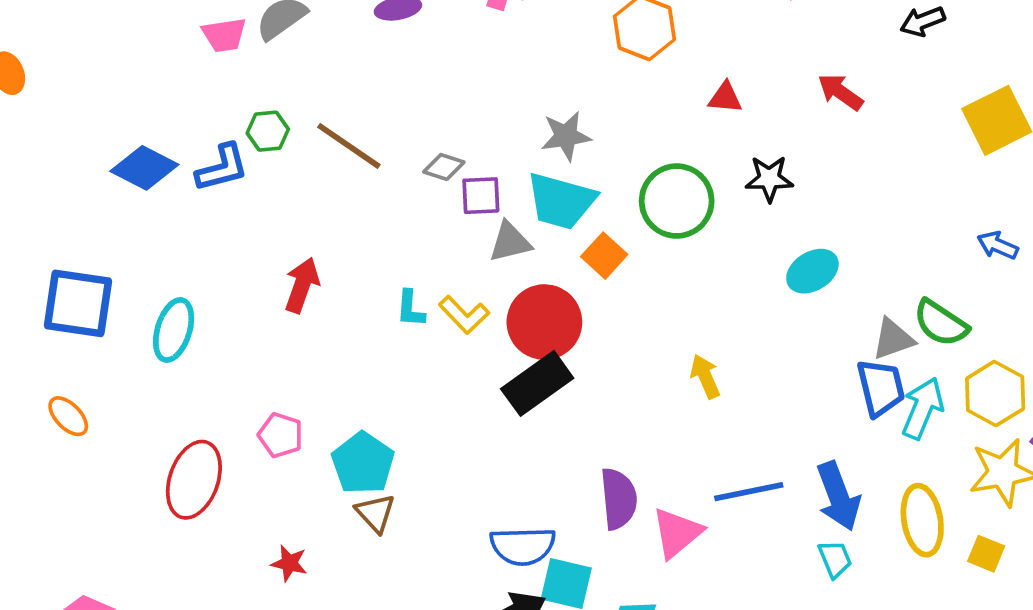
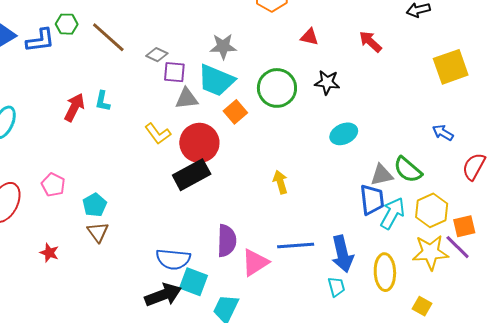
cyan L-shape: (410, 309) -> (103, 101), moved
cyan pentagon: (363, 463) -> (95, 205), size x0.7
yellow square: (986, 554) -> (422, 306), moved

